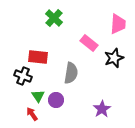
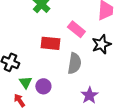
red rectangle: (38, 57) -> (50, 43), moved
gray semicircle: (71, 73) -> (74, 63), moved

